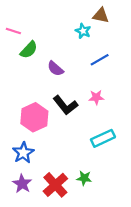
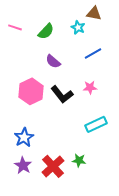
green semicircle: (29, 50) -> (46, 31), moved
pink hexagon: (34, 117) -> (31, 91), moved

